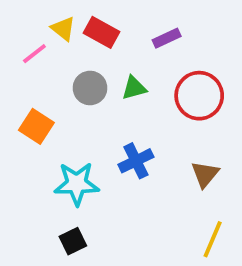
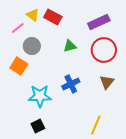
purple rectangle: (167, 38) -> (99, 22), moved, size x1.5
gray circle: (90, 88) -> (32, 46), moved
brown triangle: (205, 174) -> (107, 82), moved
yellow line: (213, 239) -> (96, 125), moved

